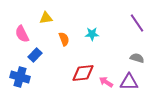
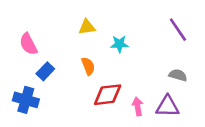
yellow triangle: (46, 18) -> (87, 27), moved
orange semicircle: (64, 39) -> (88, 66), moved
pink arrow: (106, 82) -> (138, 106), turned 48

